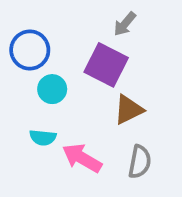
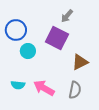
brown triangle: (129, 110) -> (80, 62), moved
cyan semicircle: (43, 138) -> (18, 85), moved

